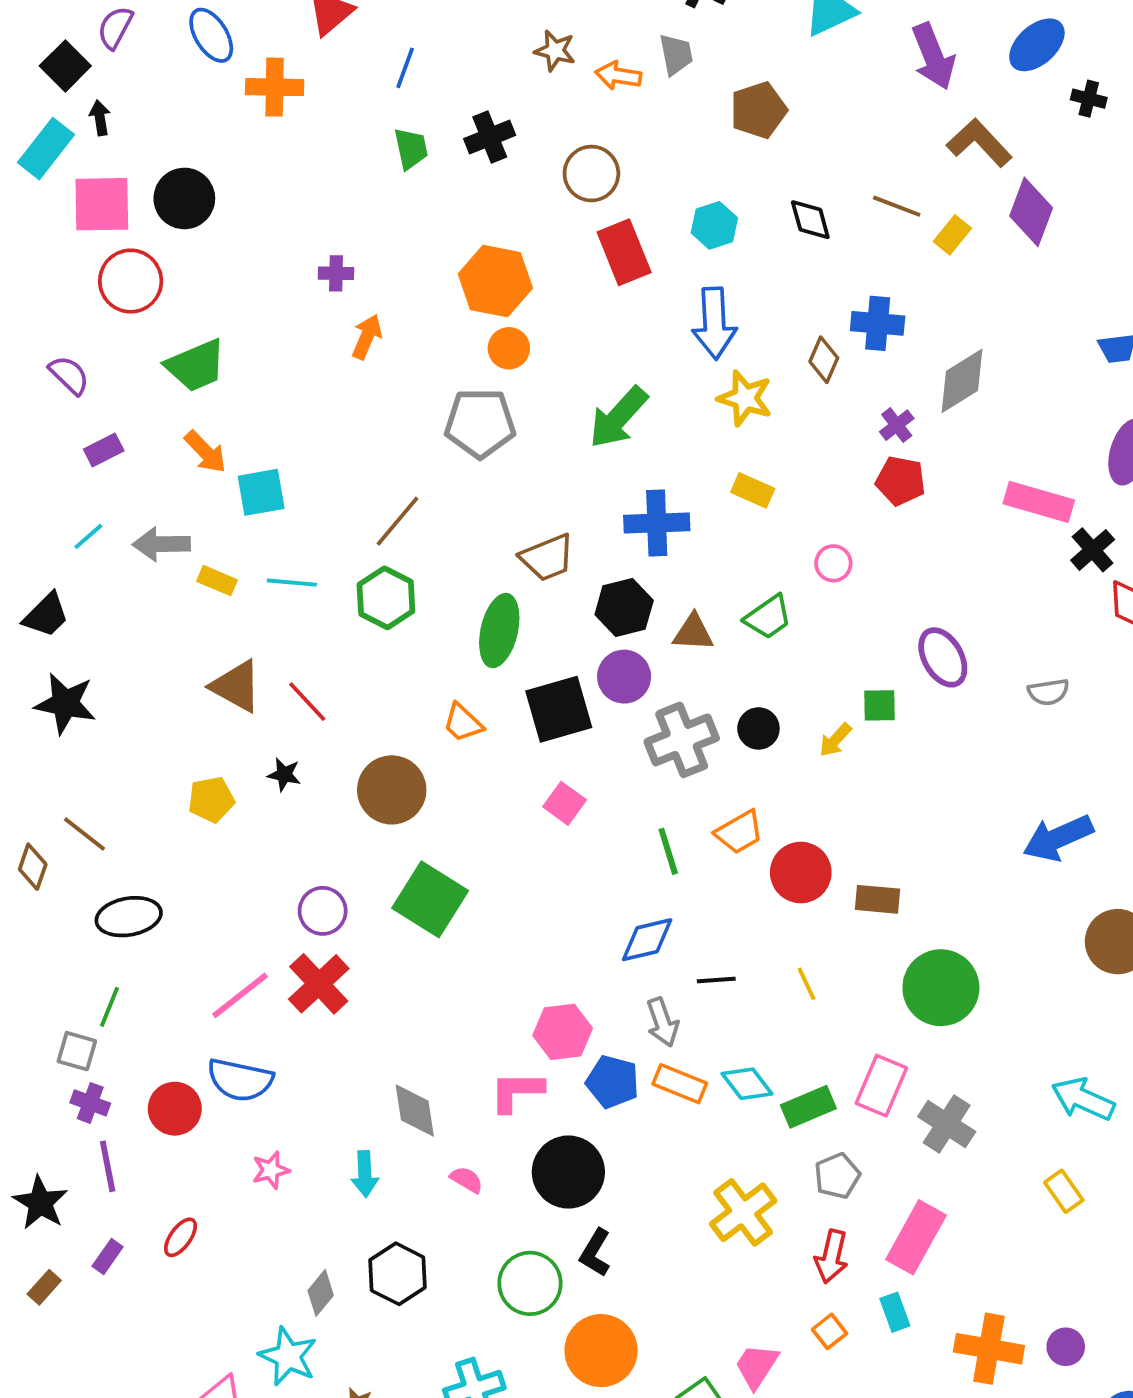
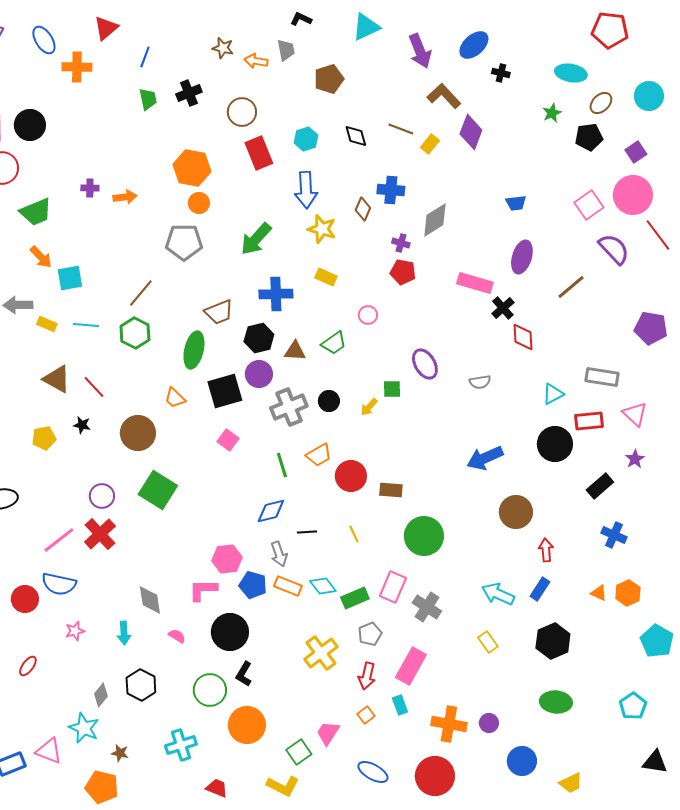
purple cross: (336, 273) -> (90, 188), moved
orange arrow: (367, 337) -> (125, 197), turned 60
purple cross: (897, 425) -> (401, 243), turned -36

